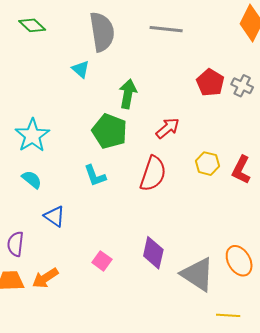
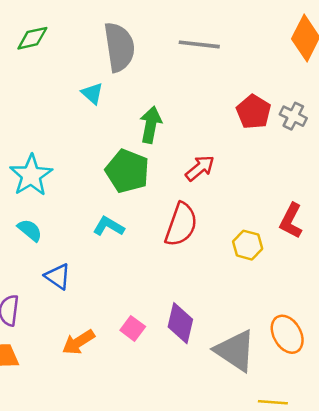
green diamond: (32, 25) -> (32, 38), turned -56
yellow hexagon: (207, 164) -> (248, 245), moved
cyan L-shape: (95, 176) -> (109, 226), turned 140
pink square: (102, 261) -> (133, 328), moved
orange arrow: (45, 278) -> (78, 342), moved

